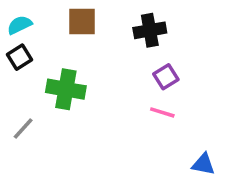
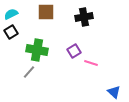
purple square: (166, 77) -> (74, 51), moved
gray line: (23, 128) -> (29, 72), moved
blue triangle: (203, 164) -> (114, 92), turned 32

